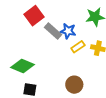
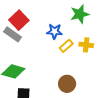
gray rectangle: (53, 31) -> (13, 34), moved

